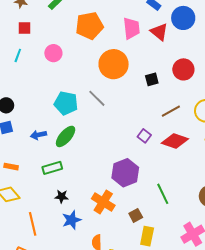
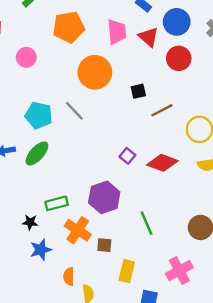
red circle: (183, 69) -> (179, 58), moved
brown line: (171, 111) -> (162, 110), moved
green rectangle: (52, 168) -> (57, 203), moved
brown square: (136, 215) -> (104, 245), moved, turned 32

